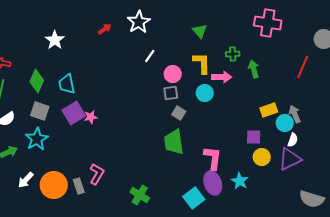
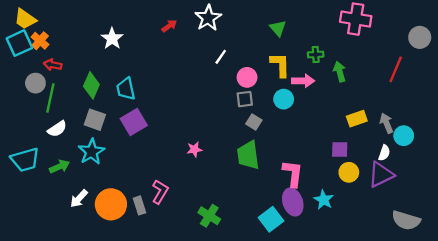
pink star: (91, 117) -> (194, 149), moved
cyan circle: (285, 123) -> (404, 136), moved

